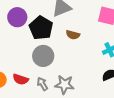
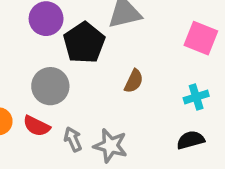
brown semicircle: (73, 35) -> (134, 81), moved, turned -88
gray circle: (43, 56) -> (50, 86), moved

